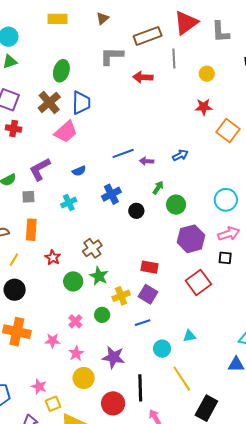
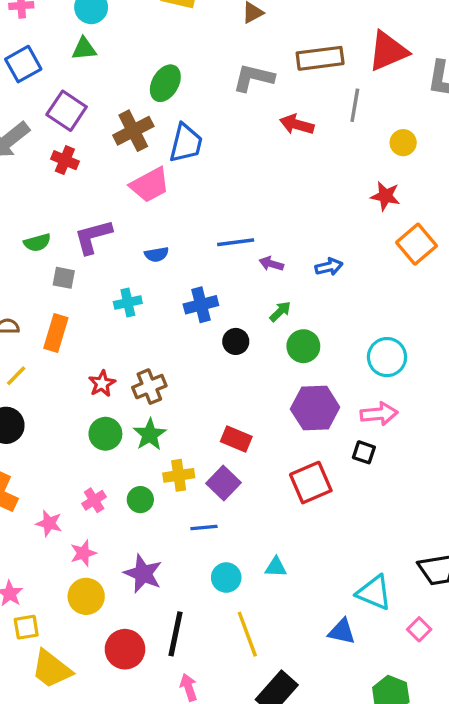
red star: (53, 258) -> (102, 384), moved

